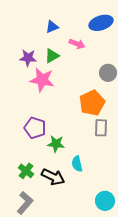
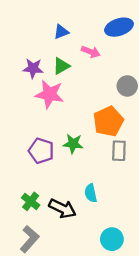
green star: (56, 144) -> (73, 144), moved
cyan circle: (105, 201) -> (112, 239), moved

